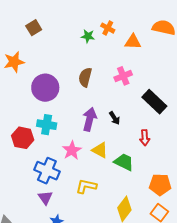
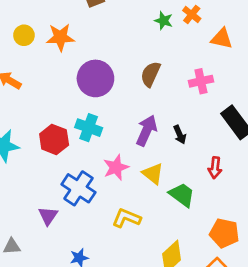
purple triangle: (45, 198) -> (48, 216), moved

